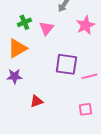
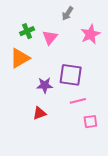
purple star: (14, 76) -> (45, 85), moved
pink line: (89, 76) -> (78, 101), moved

